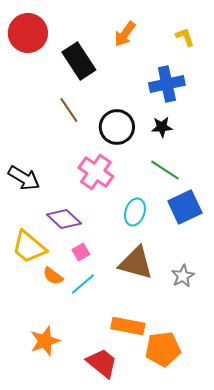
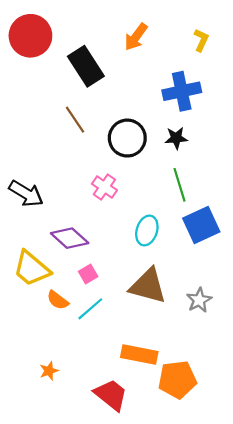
yellow L-shape: (185, 37) -> (201, 40), turned 45
green line: (165, 170) -> (179, 185), turned 40
pink cross: (96, 172) -> (104, 187), size x0.7
orange star: (45, 341) -> (49, 371), size x0.6

